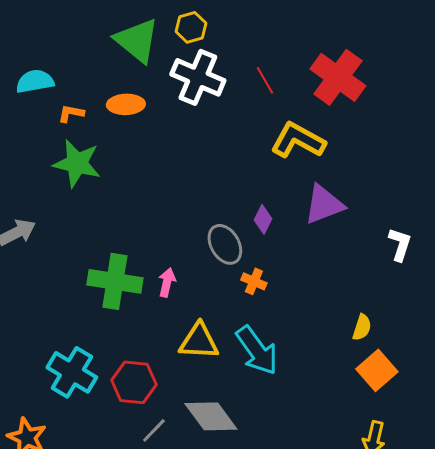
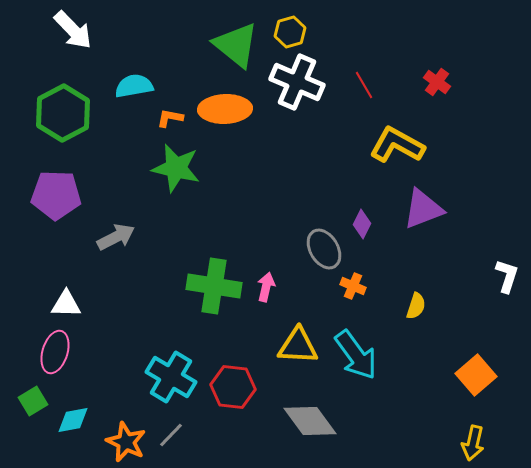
red cross: (338, 77) -> (437, 82), size x0.5
orange ellipse: (126, 104) -> (225, 109), size x1.4
white L-shape: (400, 244) -> (507, 276), moved
yellow semicircle: (362, 327) -> (416, 306), moved
gray line: (154, 430) -> (171, 435), moved

